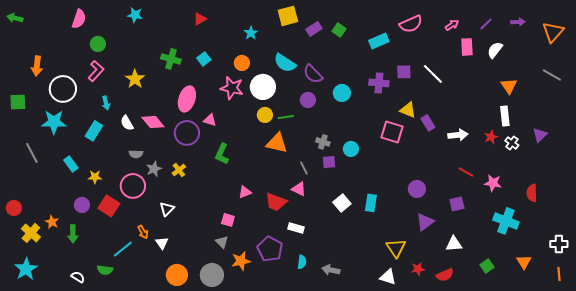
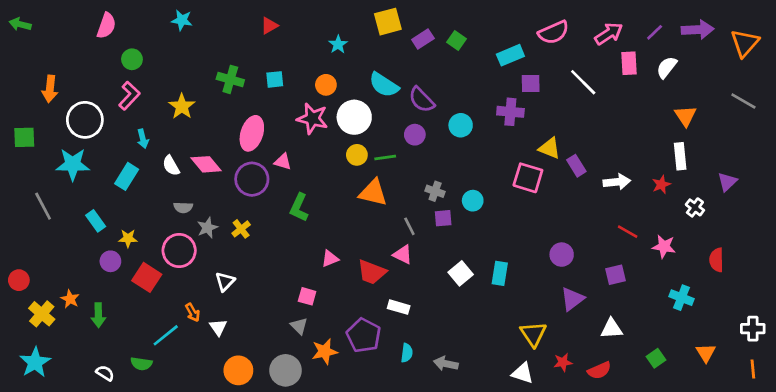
purple arrow: (518, 22) -> (698, 30), size x1.6
pink arrow: (452, 25) -> (609, 34), size x1.5
cyan square: (204, 59) -> (275, 79), turned 32
purple square: (404, 72) -> (531, 84), moved
white line: (433, 74) -> (583, 82), moved
white cross: (512, 143) -> (695, 207), moved
purple circle: (82, 205) -> (110, 261), moved
cyan cross: (506, 221) -> (681, 298), size x0.7

